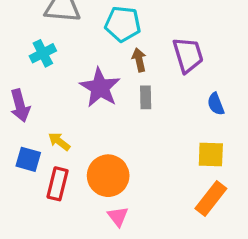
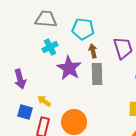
cyan cross: (43, 53) -> (50, 47), moved
gray rectangle: (146, 97) -> (97, 74), size x1.5

